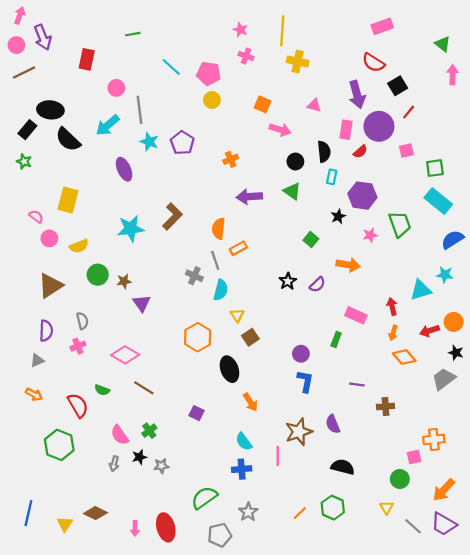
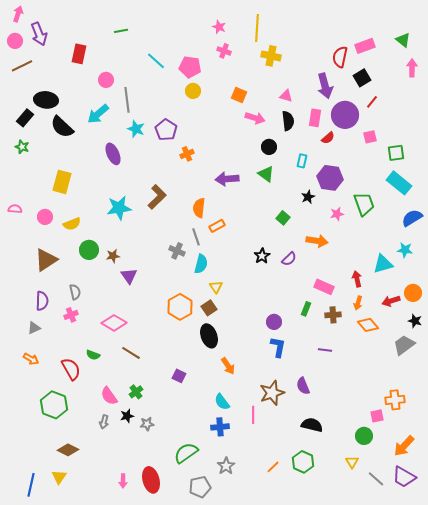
pink rectangle: (382, 26) -> (365, 46), moved
red semicircle: (373, 63) -> (340, 57), turned 70
black semicircle: (324, 152) -> (288, 121), moved
orange cross: (231, 159) -> (187, 154), moved
pink semicircle: (36, 216) -> (15, 209), moved, turned -32
brown square: (250, 337) -> (209, 308), moved
brown cross: (386, 406) -> (333, 315), moved
blue line: (28, 513) -> (31, 485), moved
brown diamond: (95, 513) -> (68, 450), moved

